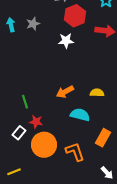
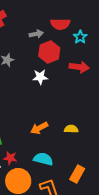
cyan semicircle: (80, 115) -> (43, 159), moved

